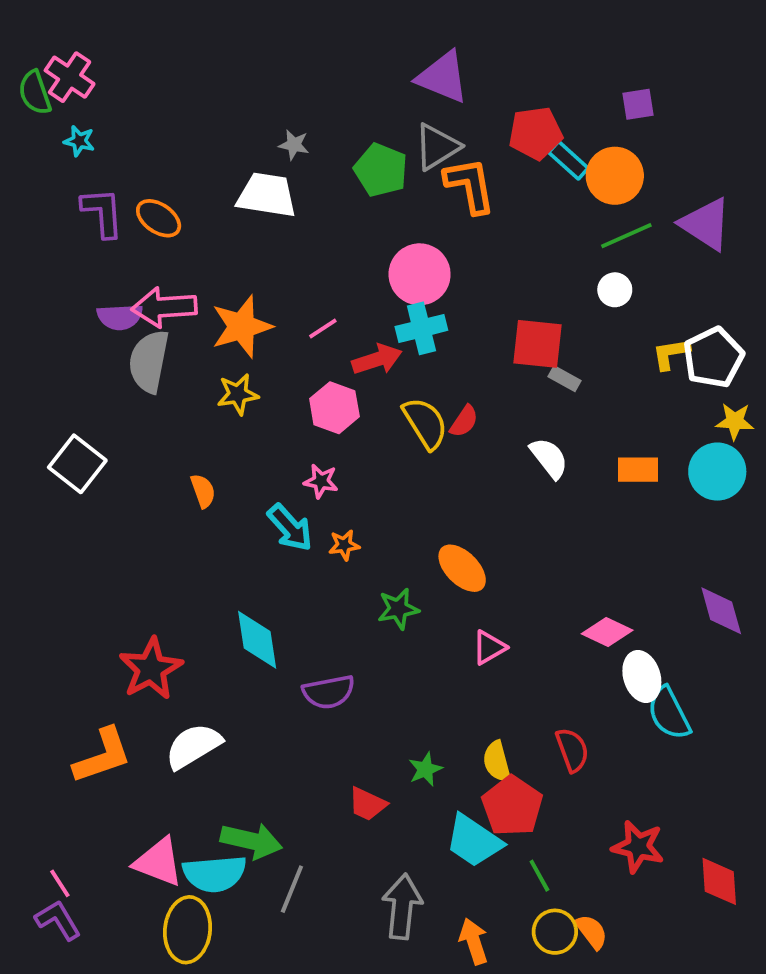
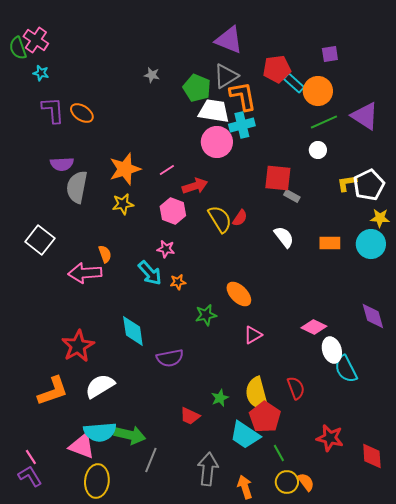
white trapezoid: (267, 195) -> (214, 111), moved
pink arrow: (164, 307) -> (85, 273), moved
cyan cross: (421, 328) -> (242, 125), moved
yellow semicircle: (497, 762) -> (257, 394), size x1.6
cyan semicircle: (215, 874) -> (100, 432), moved

